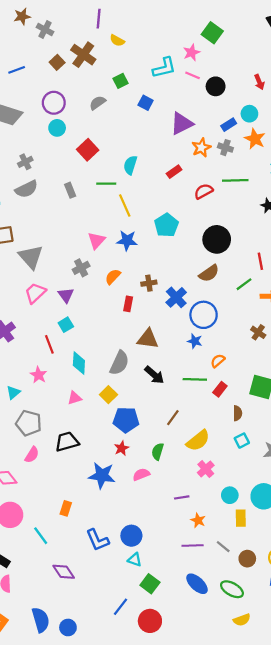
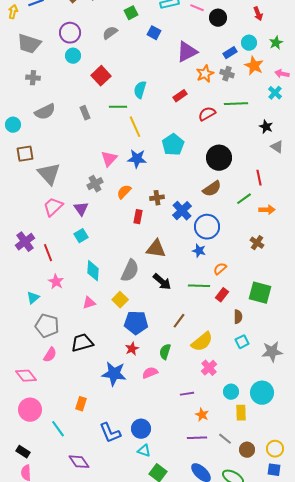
gray cross: (25, 162) -> (33, 78), moved, turned 32
red line: (49, 344) -> (48, 253), moved

